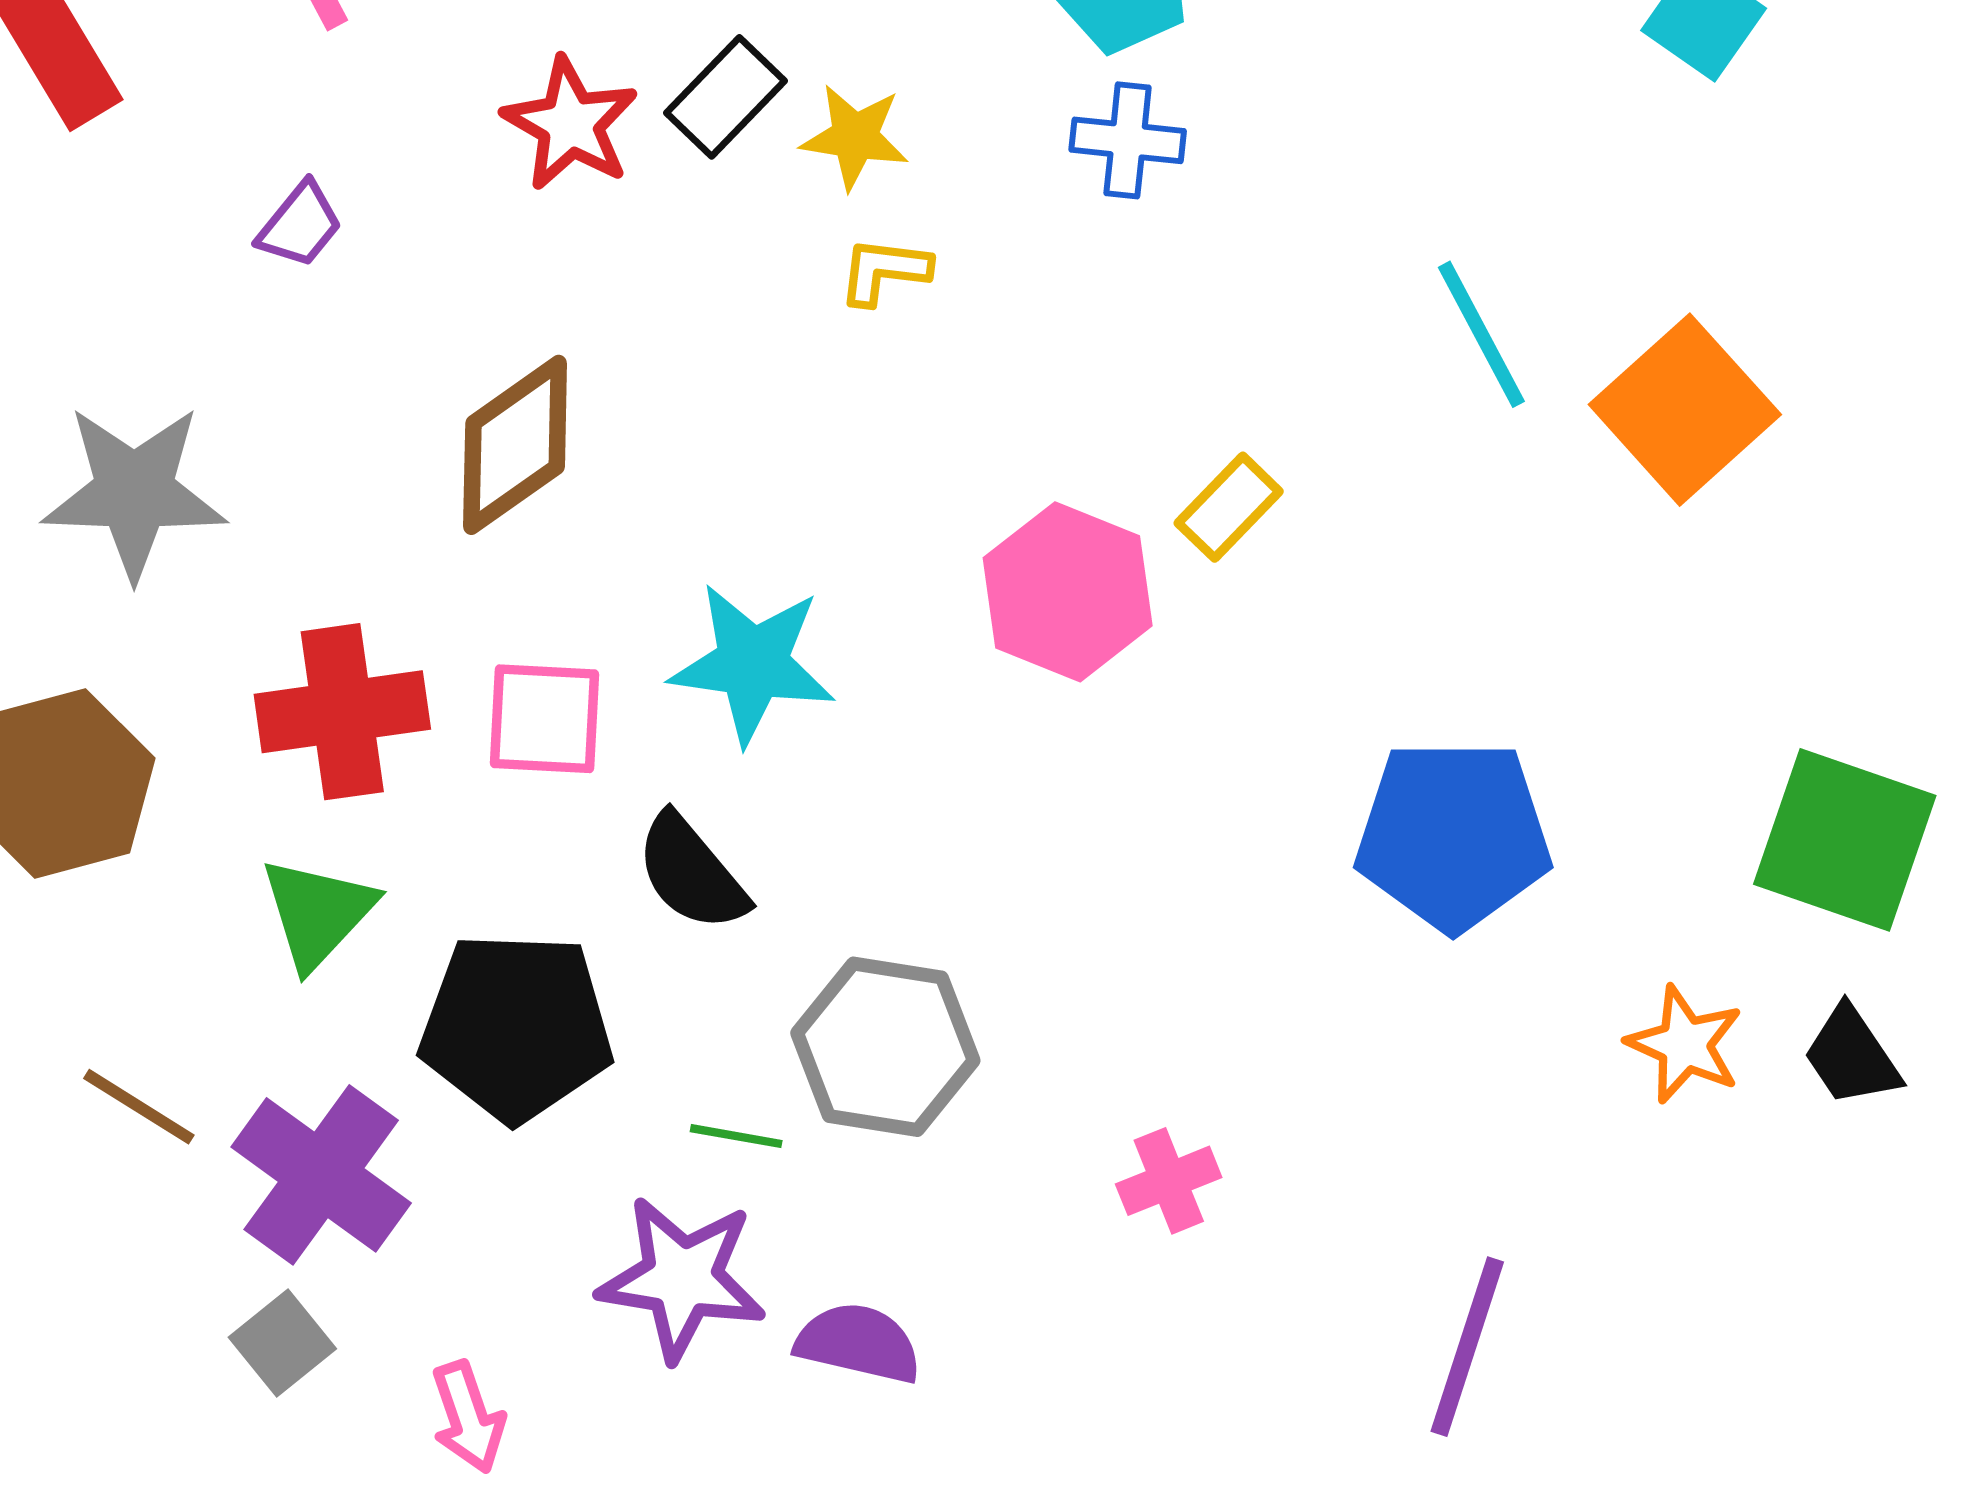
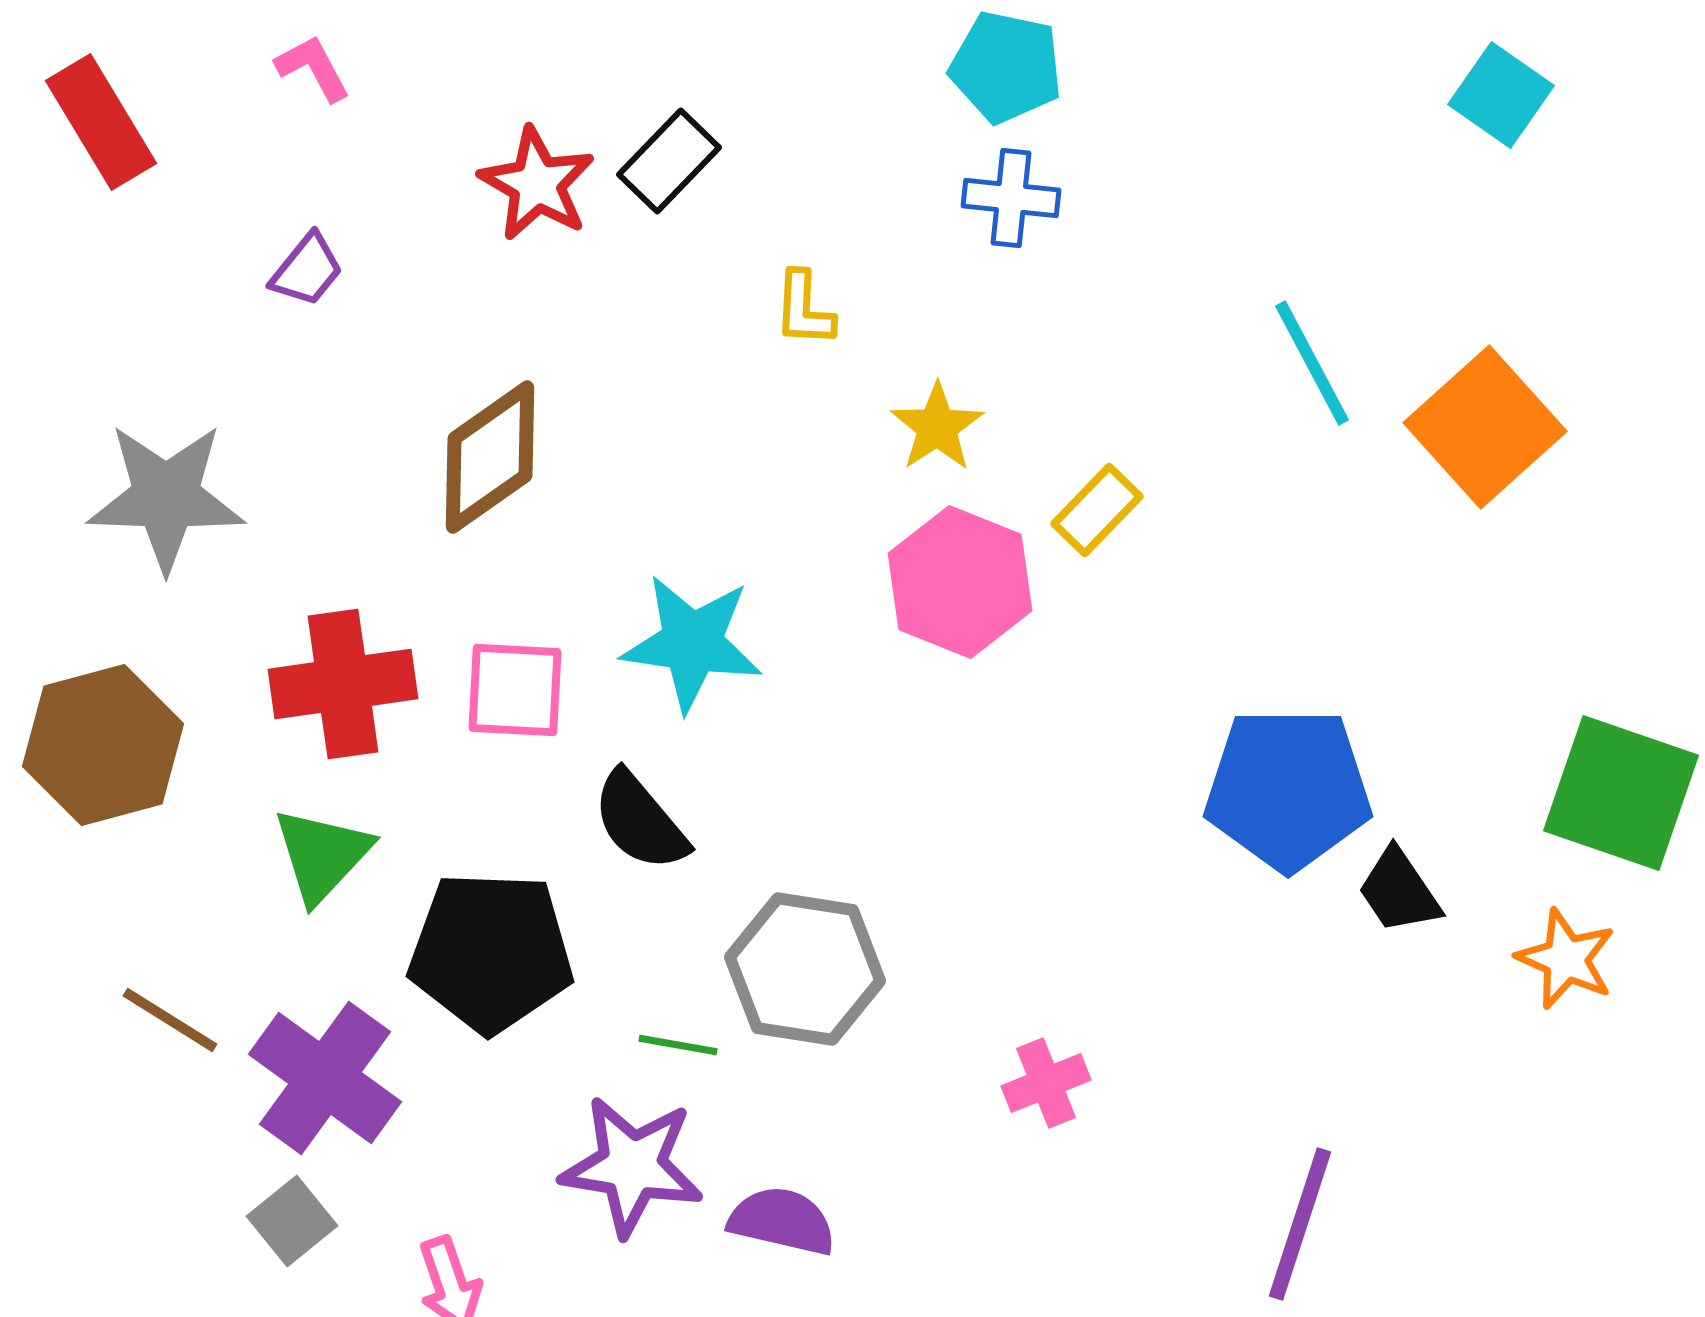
yellow star: (855, 137) -> (937, 427), moved, turned 30
yellow L-shape: (884, 271) -> (804, 309), turned -94
orange star: (1685, 1044) -> (1566, 959), moved
black trapezoid: (1852, 1056) -> (1399, 891), moved

